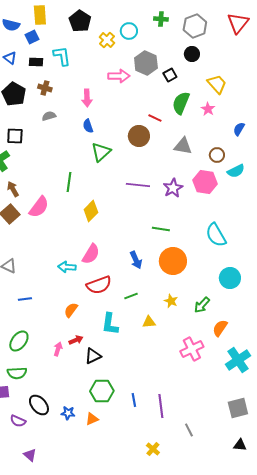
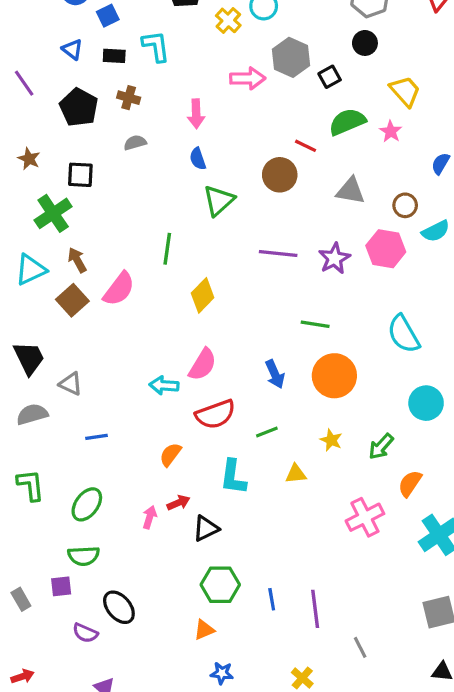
green semicircle: (181, 103) -> (347, 122), turned 45
blue star: (68, 413) -> (222, 673), moved

